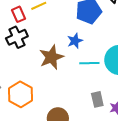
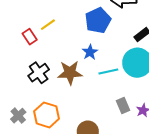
black cross: (17, 37) -> (39, 73), moved
brown star: (51, 57) -> (70, 73), turned 30

